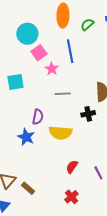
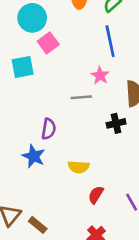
blue line: (70, 51) -> (110, 41), moved
pink star: (52, 69) -> (100, 75), moved
cyan square: (15, 82) -> (23, 67), moved
yellow semicircle: (61, 133) -> (79, 167), moved, size x0.7

